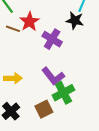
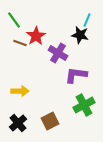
purple L-shape: (53, 76) -> (76, 75), moved, turned 135
green cross: (63, 93) -> (84, 105), moved

